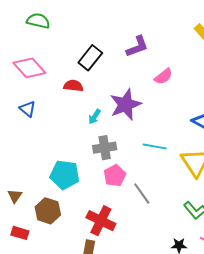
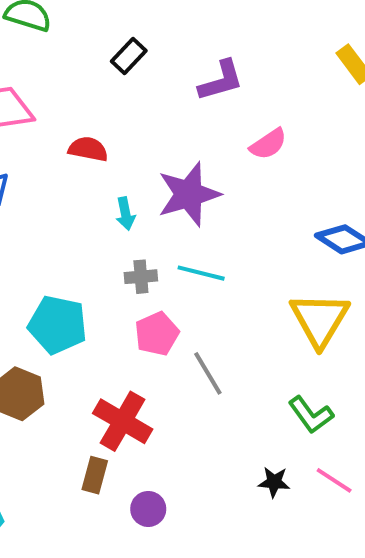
black rectangle: (90, 58) -> (129, 56), moved, size x0.7
cyan arrow: (95, 117) -> (125, 214), turned -49
cyan line: (155, 146) -> (201, 273), moved
gray cross: (105, 148) -> (141, 277), size x0.7

